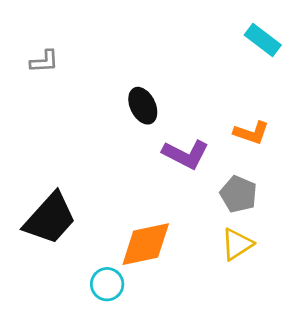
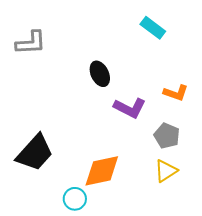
cyan rectangle: (263, 40) -> (153, 28), moved
gray L-shape: (44, 61) -> (31, 43), size x1.5

